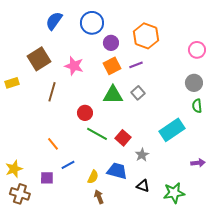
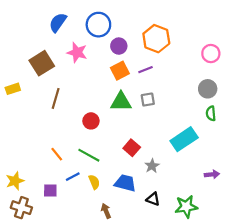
pink star: (74, 66) -> (77, 52), moved
gray square: (138, 93) -> (148, 100), turned 32
green line: (97, 134) -> (89, 155), moved
yellow semicircle: (93, 177) -> (94, 182), moved, turned -48

